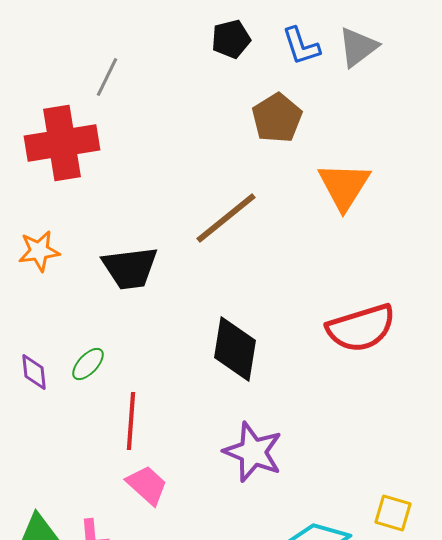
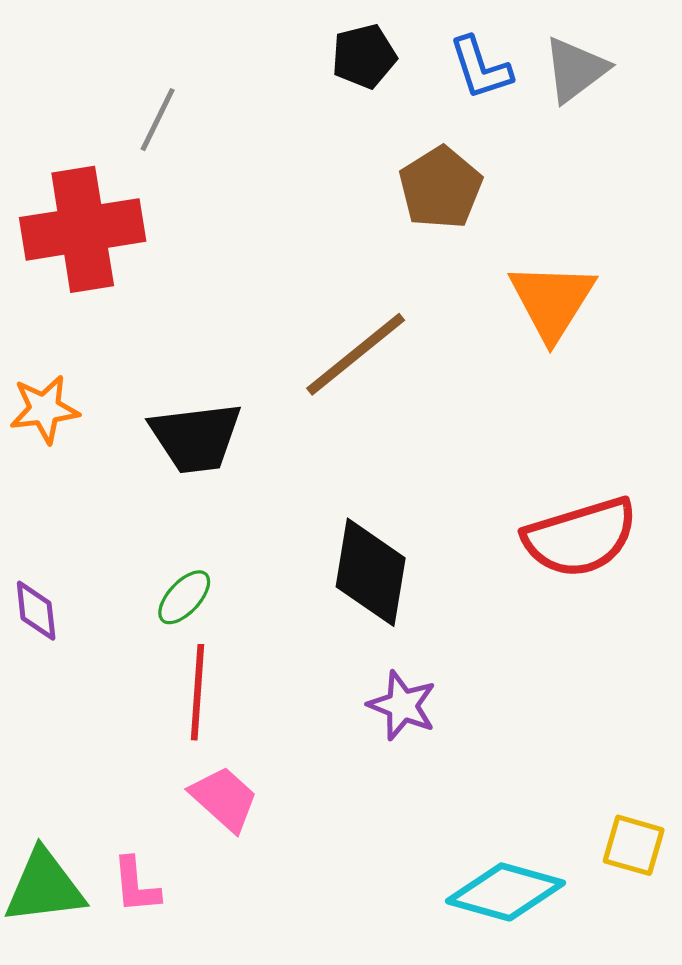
green ellipse: (88, 364) -> (184, 597), moved
purple star: (253, 452) -> (402, 705), moved, size x0.7

